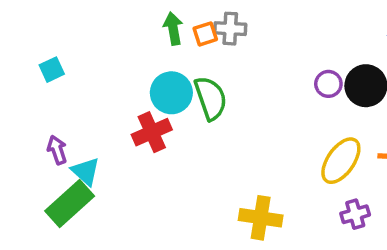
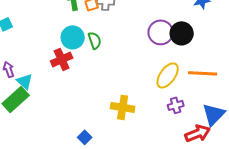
purple circle: (328, 84) -> (161, 32), size x1.6
green semicircle: (211, 98) -> (95, 40), size x0.7

